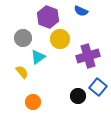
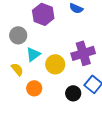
yellow circle: (60, 39) -> (55, 64), moved
orange circle: (33, 102) -> (34, 88), moved

